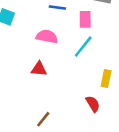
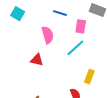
pink semicircle: (47, 37) -> (48, 35), turned 54

